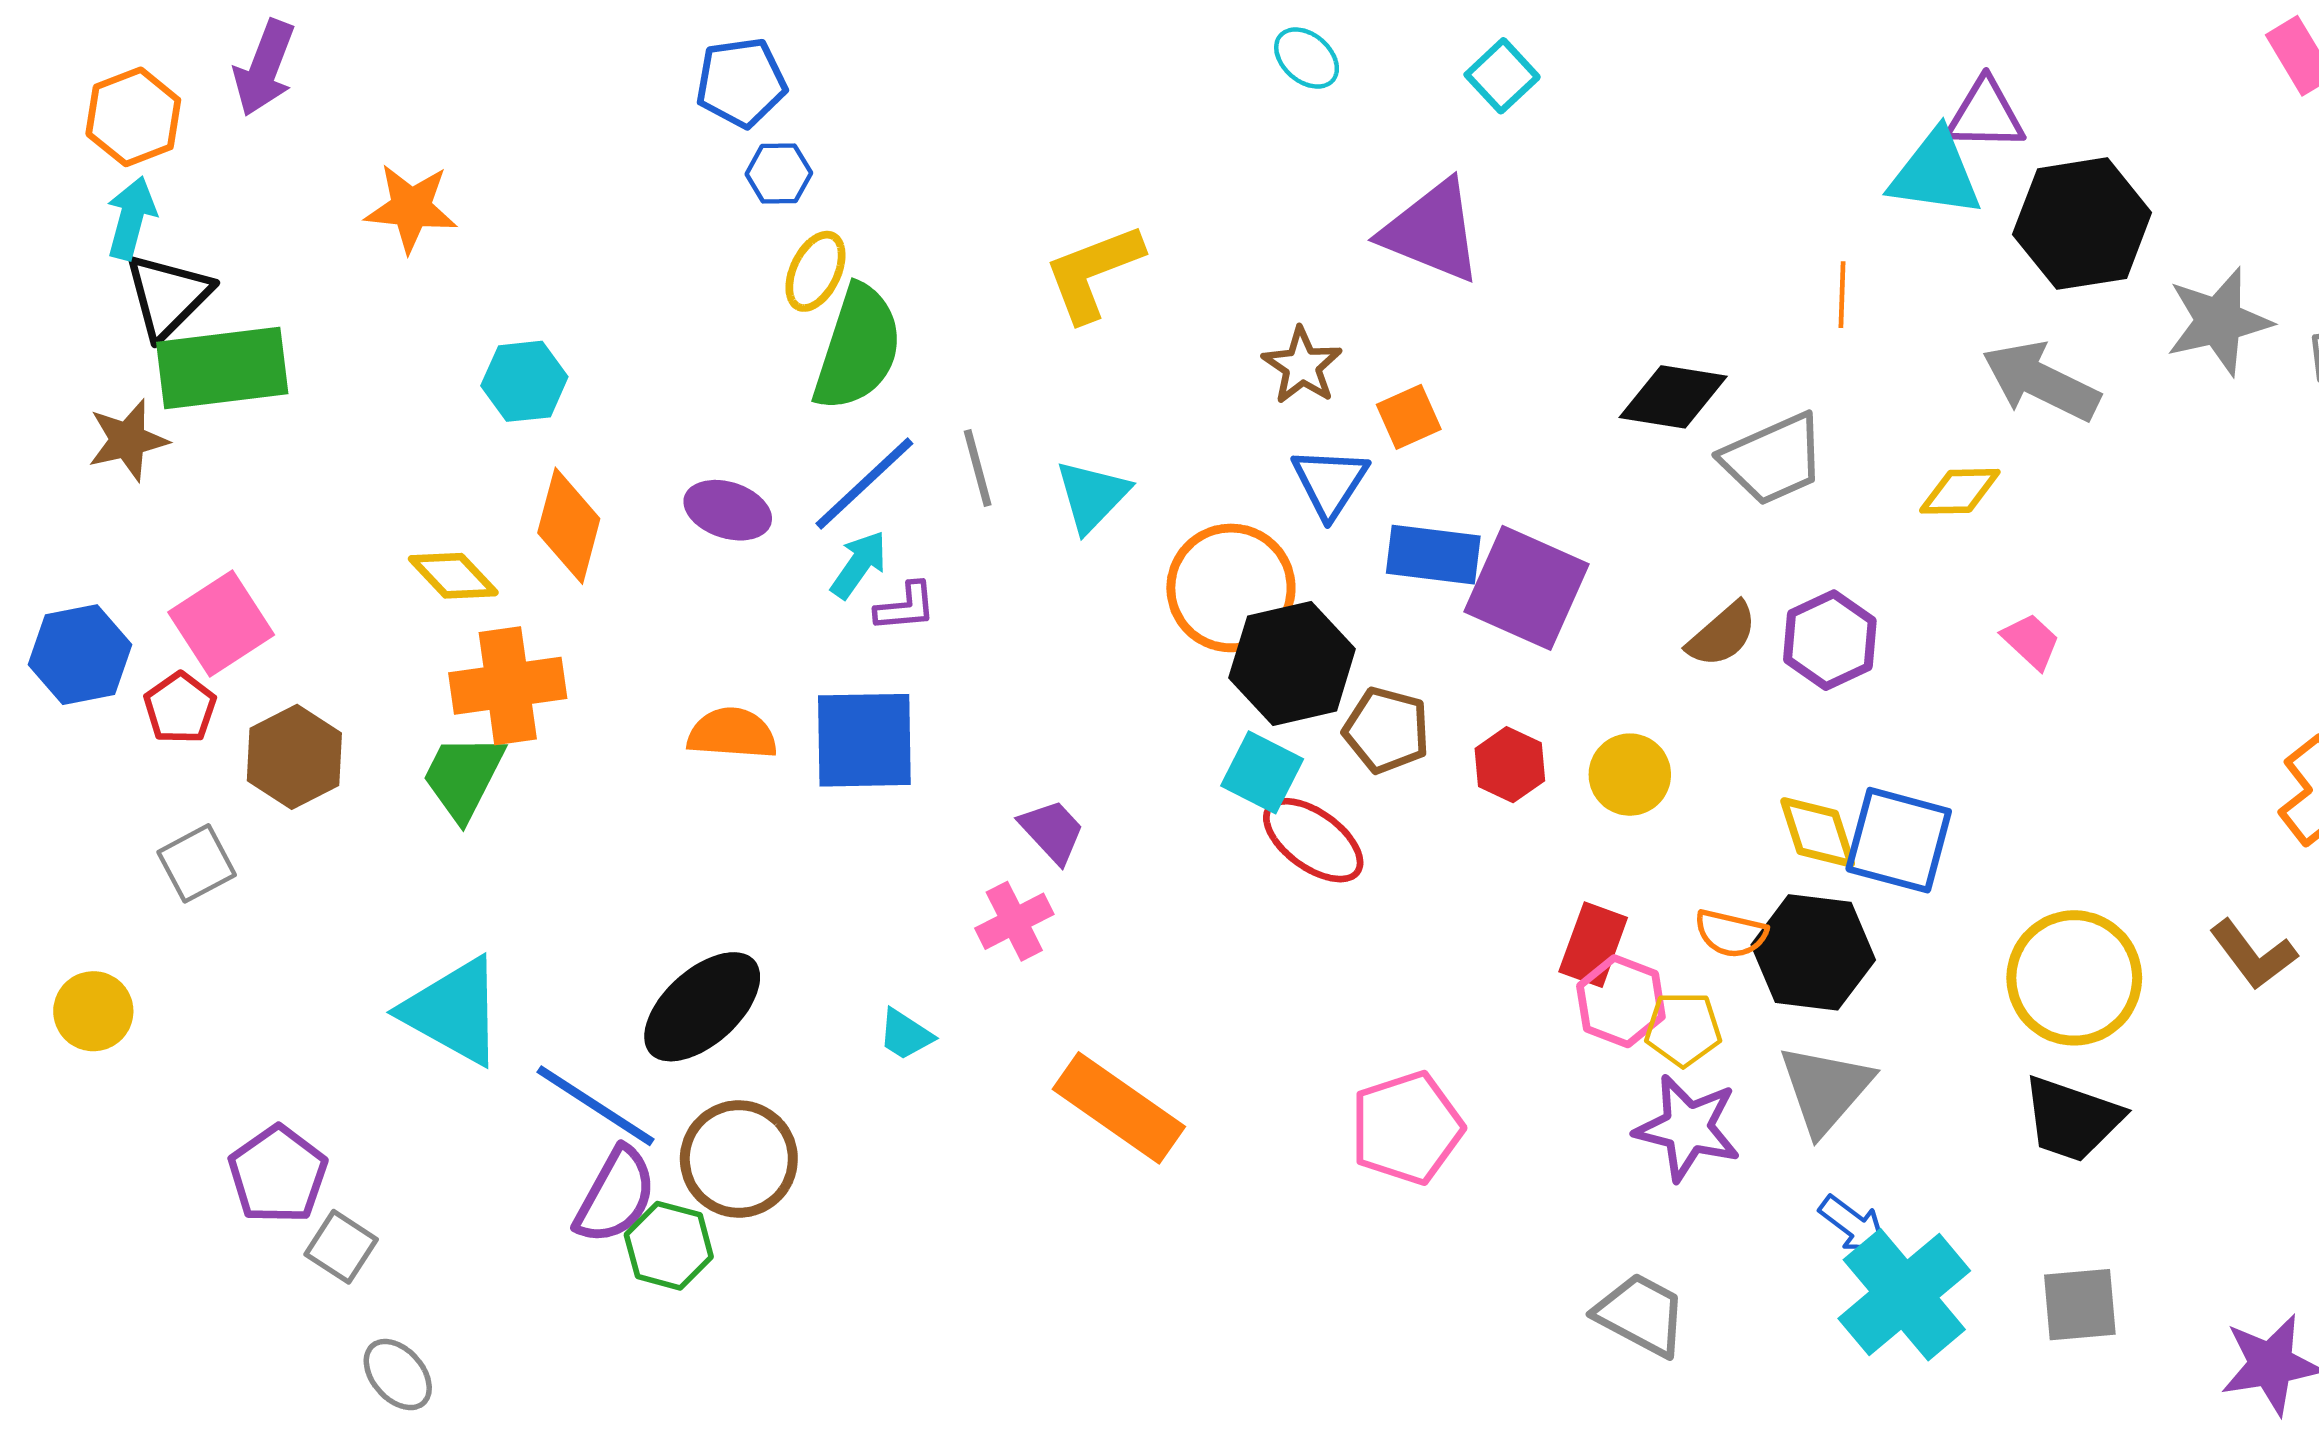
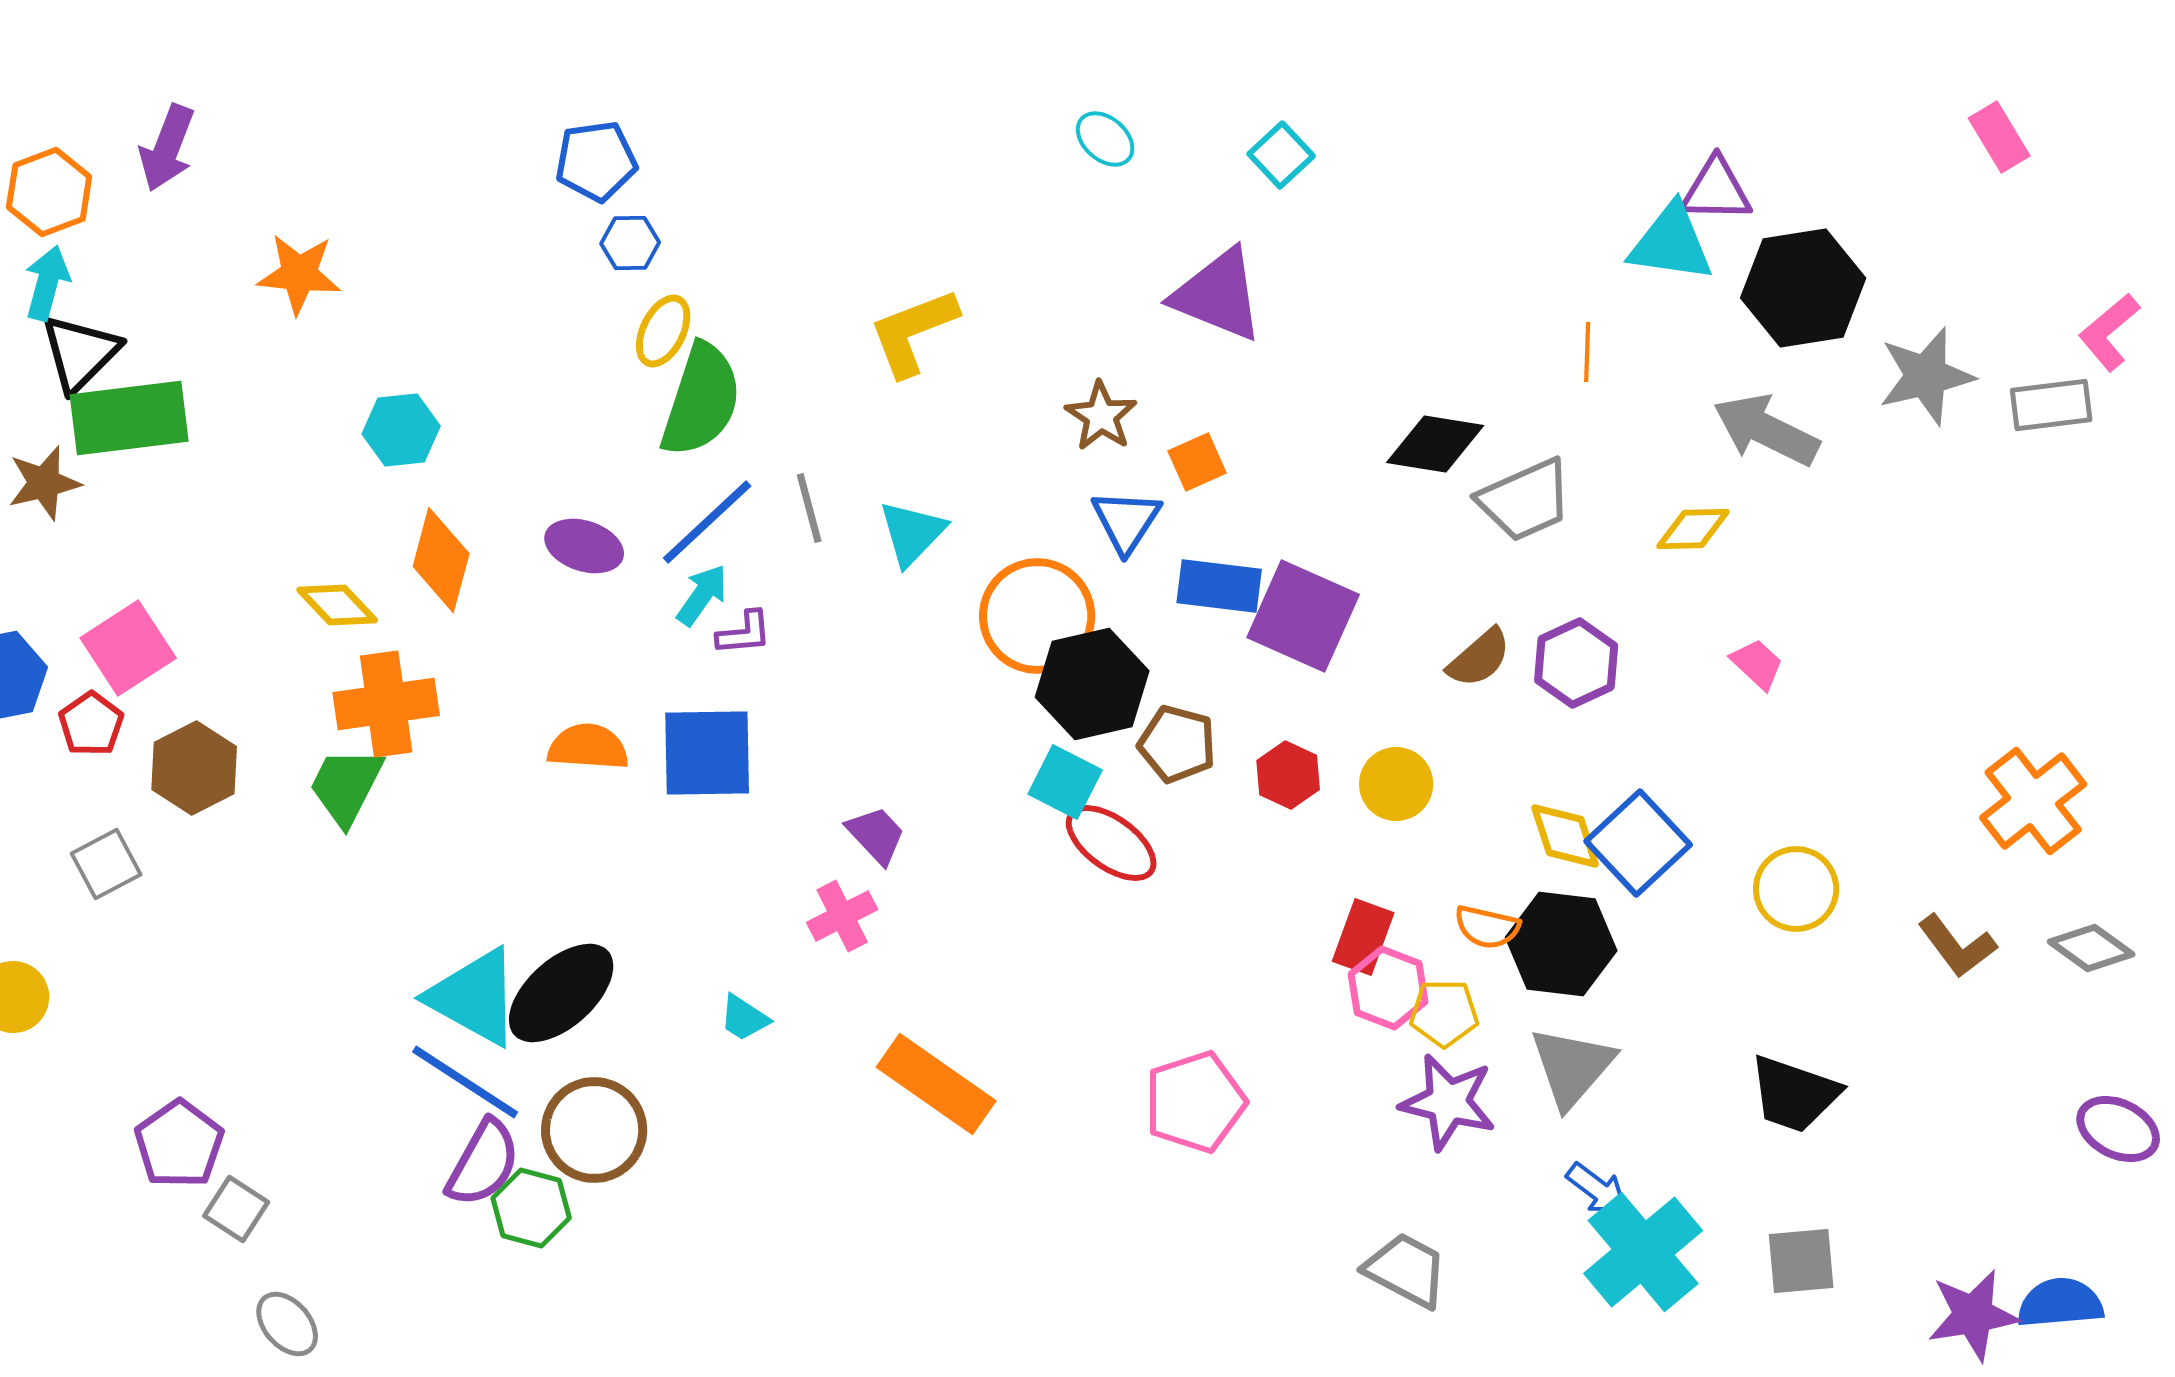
blue square: (1899, 840) -> (1638, 843), turned 32
yellow circle: (2074, 978) -> (1796, 889), moved, size x0.7
cyan triangle: (453, 1011) -> (474, 997), moved

